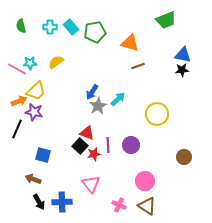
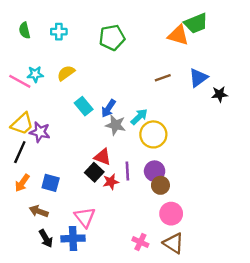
cyan rectangle: (71, 27) -> (84, 106), moved
orange triangle: (130, 43) -> (178, 35), moved
blue triangle: (183, 55) -> (198, 78), moved, turned -48
black star: (182, 70) -> (220, 94), moved
yellow trapezoid: (36, 91) -> (22, 124), moved
orange arrow: (19, 101) -> (22, 183), moved, turned 147
gray star: (98, 106) -> (116, 125), turned -30
yellow circle: (157, 114) -> (153, 134), moved
brown circle: (184, 157) -> (160, 185), moved
pink triangle: (91, 184) -> (85, 217), moved

